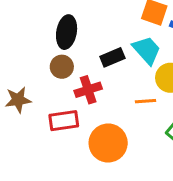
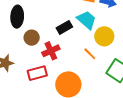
black ellipse: (67, 32) -> (17, 17), moved
orange line: (146, 101) -> (90, 54), turned 56

